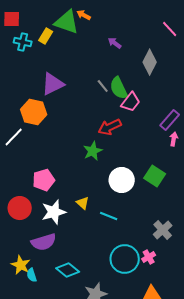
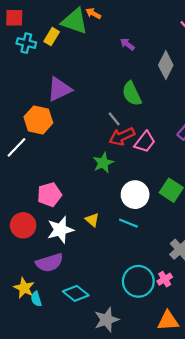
gray line: (103, 86) -> (114, 119), moved
pink trapezoid: (131, 102) -> (145, 142), moved
cyan line: (109, 216) -> (128, 223), moved

